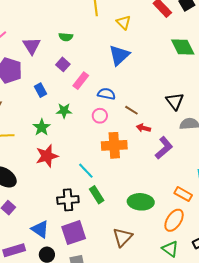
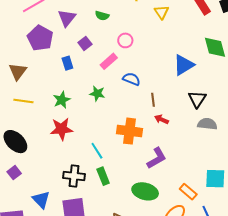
blue triangle: (119, 55) -> (184, 65), moved
purple square: (63, 64) -> (85, 43), moved
brown line: (131, 110) -> (153, 100), turned 40
green star: (64, 111) -> (97, 94), moved
pink circle: (100, 116) -> (125, 40), moved
purple L-shape: (164, 148) -> (157, 158), moved

